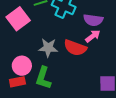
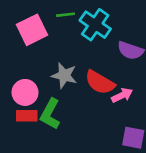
pink arrow: (93, 36) -> (122, 95), moved
red rectangle: (17, 82) -> (27, 116), moved

